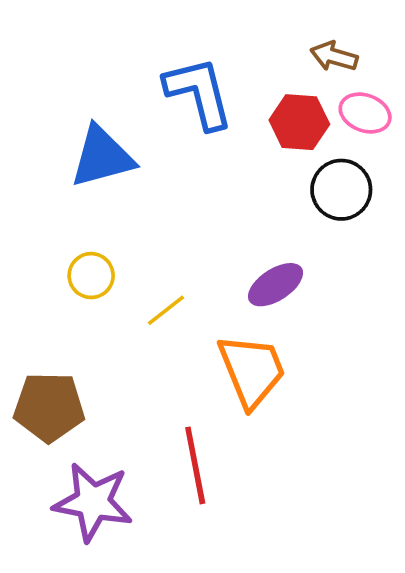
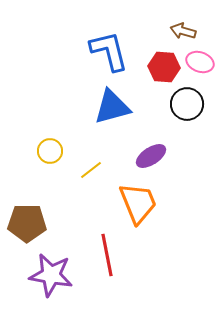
blue triangle: (102, 157) -> (112, 107), moved

